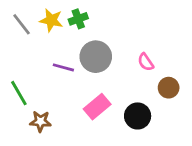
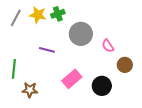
gray line: (22, 24) -> (16, 18), turned 66
gray circle: (96, 57) -> (81, 34), moved
green line: (19, 93) -> (14, 69), turned 36

